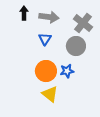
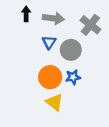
gray circle: (76, 46) -> (71, 50), moved

